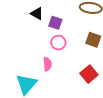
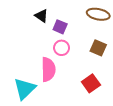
pink semicircle: (47, 64) -> (48, 69), size x1.6

